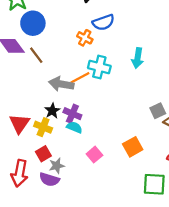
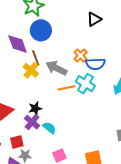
blue semicircle: (103, 22) -> (95, 64), moved
gray arrow: (61, 84) -> (56, 68), moved
purple cross: (72, 114) -> (32, 122), moved
yellow cross: (43, 127) -> (31, 70), moved

